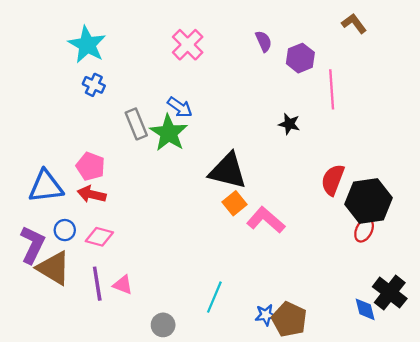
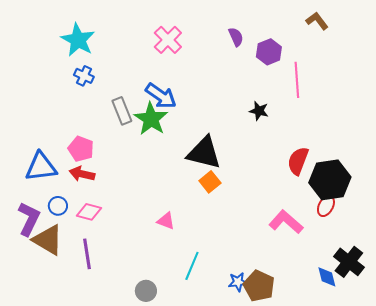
blue arrow: (180, 107) -> (161, 96), size x1.4
pink L-shape: (266, 220) -> (286, 222), moved
pink triangle: (123, 285) -> (166, 221), moved

